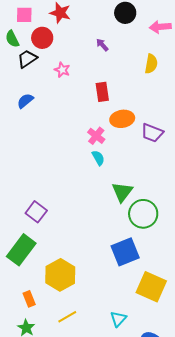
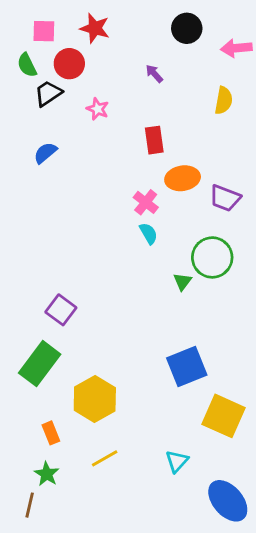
green triangle: (122, 192) -> (183, 282), size x0.6
green circle: (143, 214) -> (212, 257), moved

